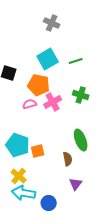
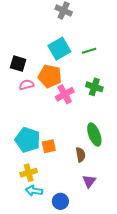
pink semicircle: (30, 104) -> (27, 85), moved
yellow cross: (19, 176) -> (29, 173), turned 35
cyan arrow: (24, 193) -> (34, 191), size x0.7

